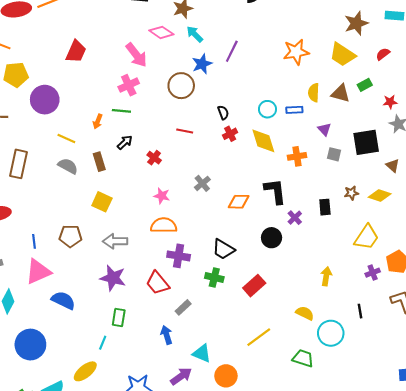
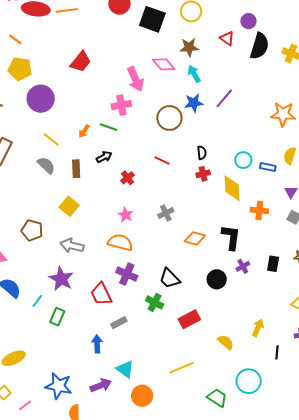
black line: (360, 311) -> (277, 352), moved
yellow semicircle: (305, 313) -> (226, 342), moved
cyan line: (103, 343) -> (37, 301), moved

